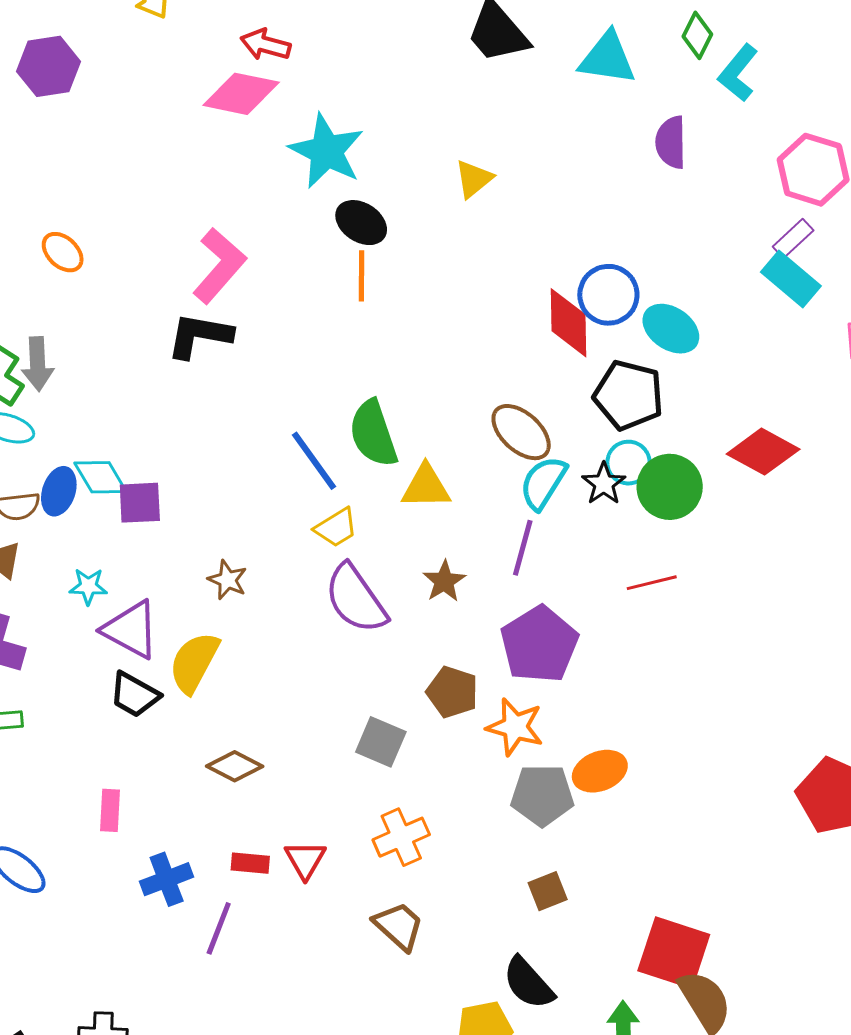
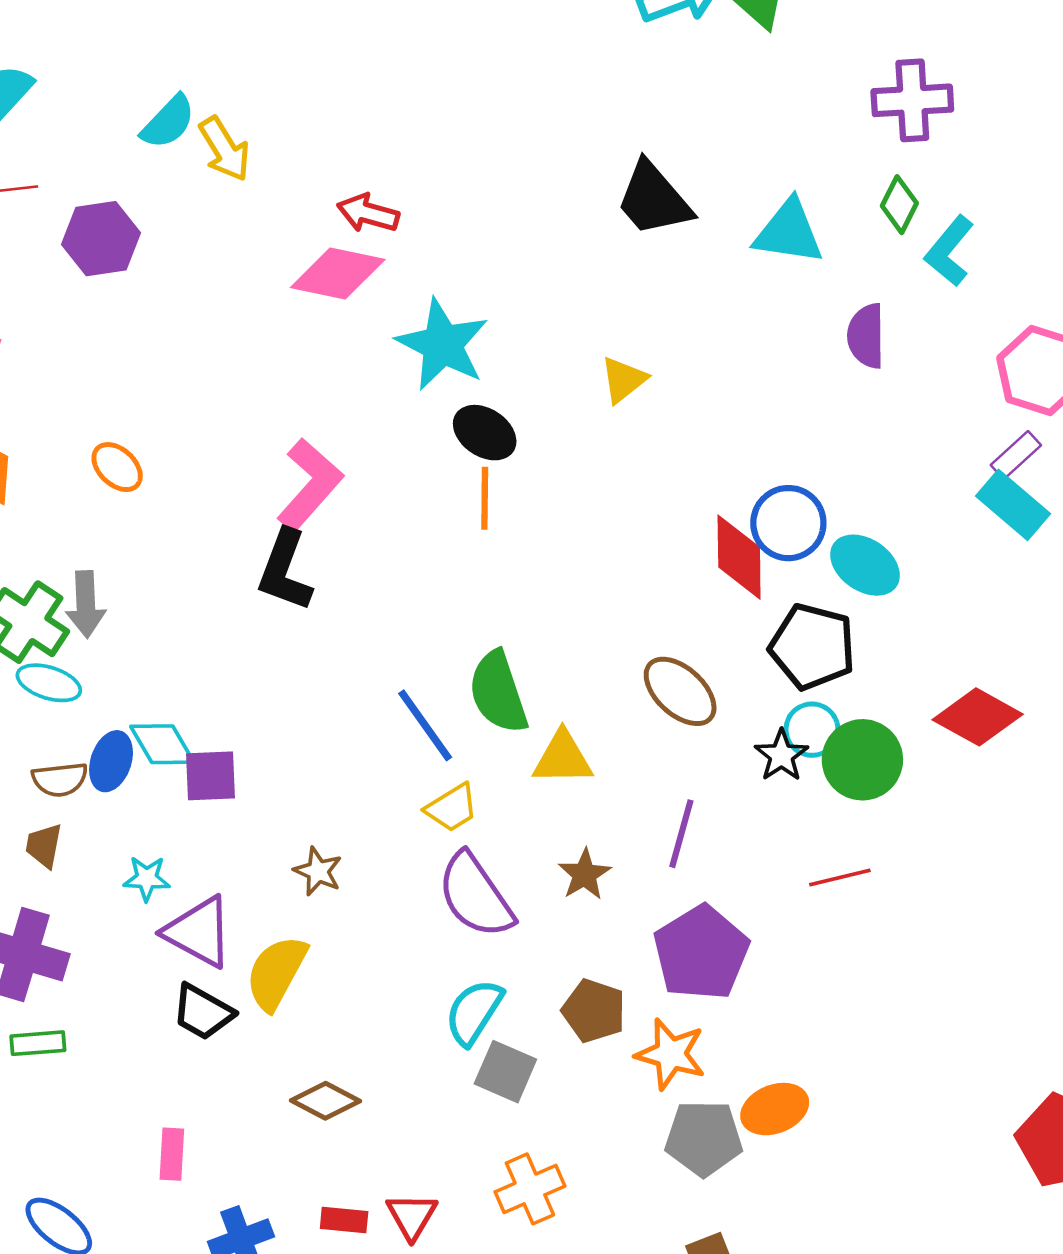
black L-shape: (199, 335) -> (285, 571), turned -80
cyan semicircle: (543, 483) -> (474, 1012), moved

